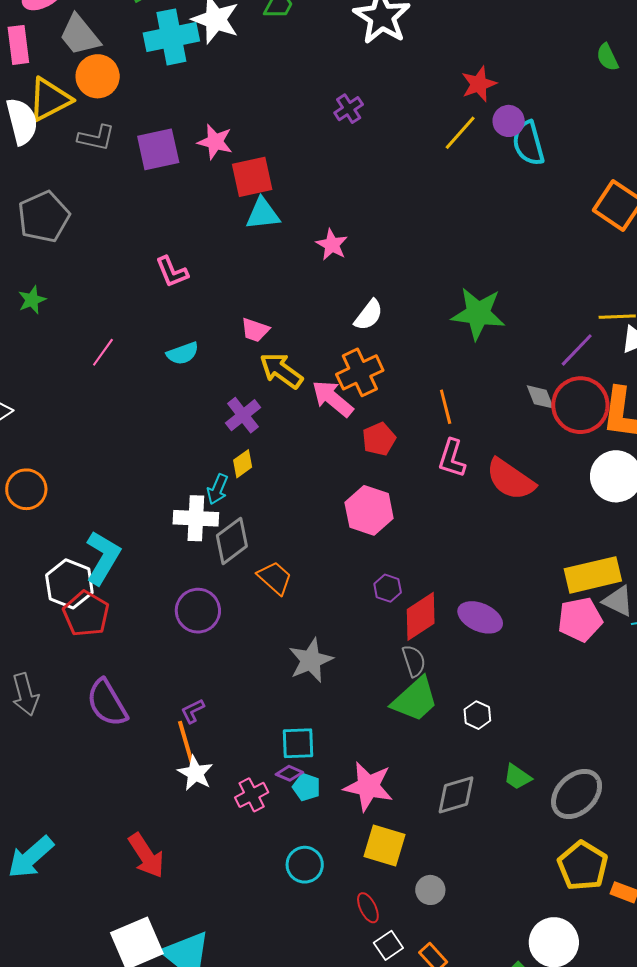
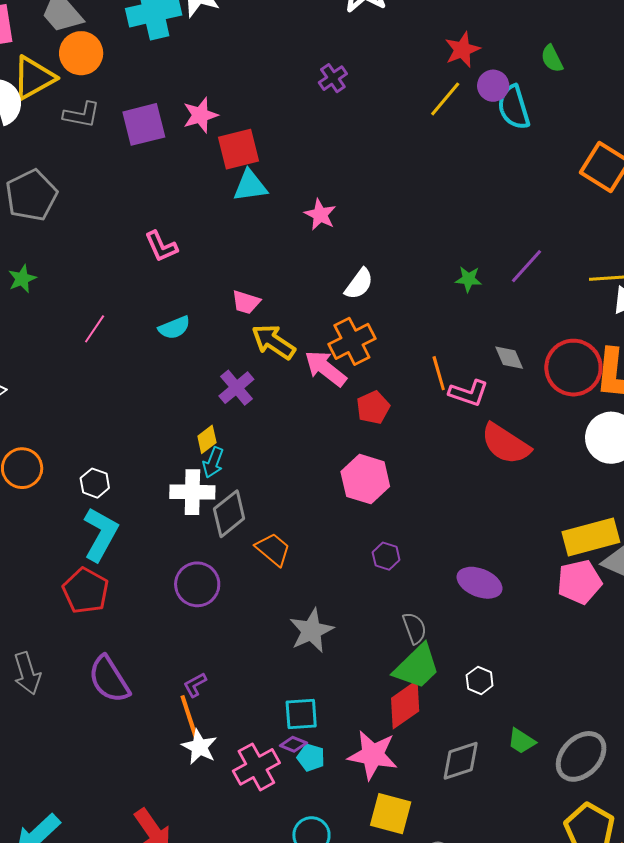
green semicircle: (607, 57) -> (552, 59), moved
pink star: (215, 142) -> (200, 115), turned -30
green star: (478, 314) -> (468, 279), size x0.5
purple line: (577, 350) -> (526, 266), moved
gray diamond: (540, 397) -> (509, 358), moved
pink L-shape: (452, 458) -> (469, 393), moved, turned -87
yellow diamond: (243, 464) -> (207, 439), moved
white hexagon: (69, 584) -> (95, 483), moved, size x0.6
red diamond: (421, 616) -> (405, 705), moved
pink cross: (252, 795) -> (256, 767), size x1.4

